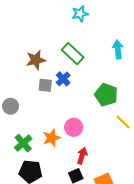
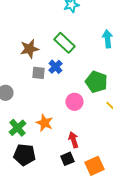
pink circle: (74, 127) -> (74, 102), moved
orange star: (52, 138) -> (44, 123), turned -30
red arrow: (82, 156) -> (73, 140), turned -35

